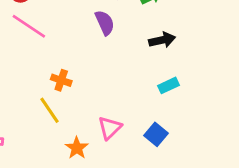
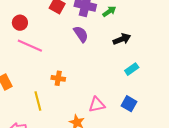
yellow line: (50, 110) -> (38, 101), moved, turned 30
pink triangle: (110, 128) -> (97, 105), turned 42

